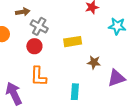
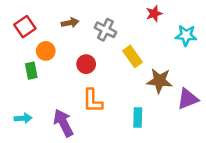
gray cross: (39, 26) -> (105, 30), moved
yellow rectangle: (73, 42) -> (132, 56), turned 66
brown star: (94, 62) -> (159, 81), size x1.5

